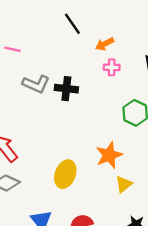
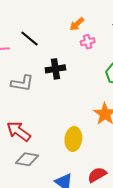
black line: (72, 24) -> (29, 39), moved
gray L-shape: (36, 84) -> (22, 83), moved

